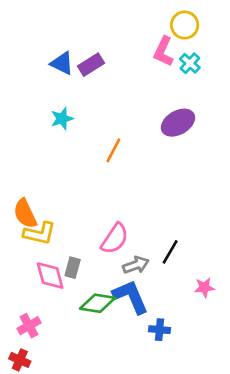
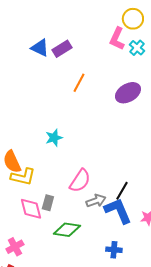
cyan star: (62, 119) -> (54, 138), moved
orange line: (113, 150) -> (79, 83), moved
blue L-shape: (131, 297) -> (118, 211), moved

